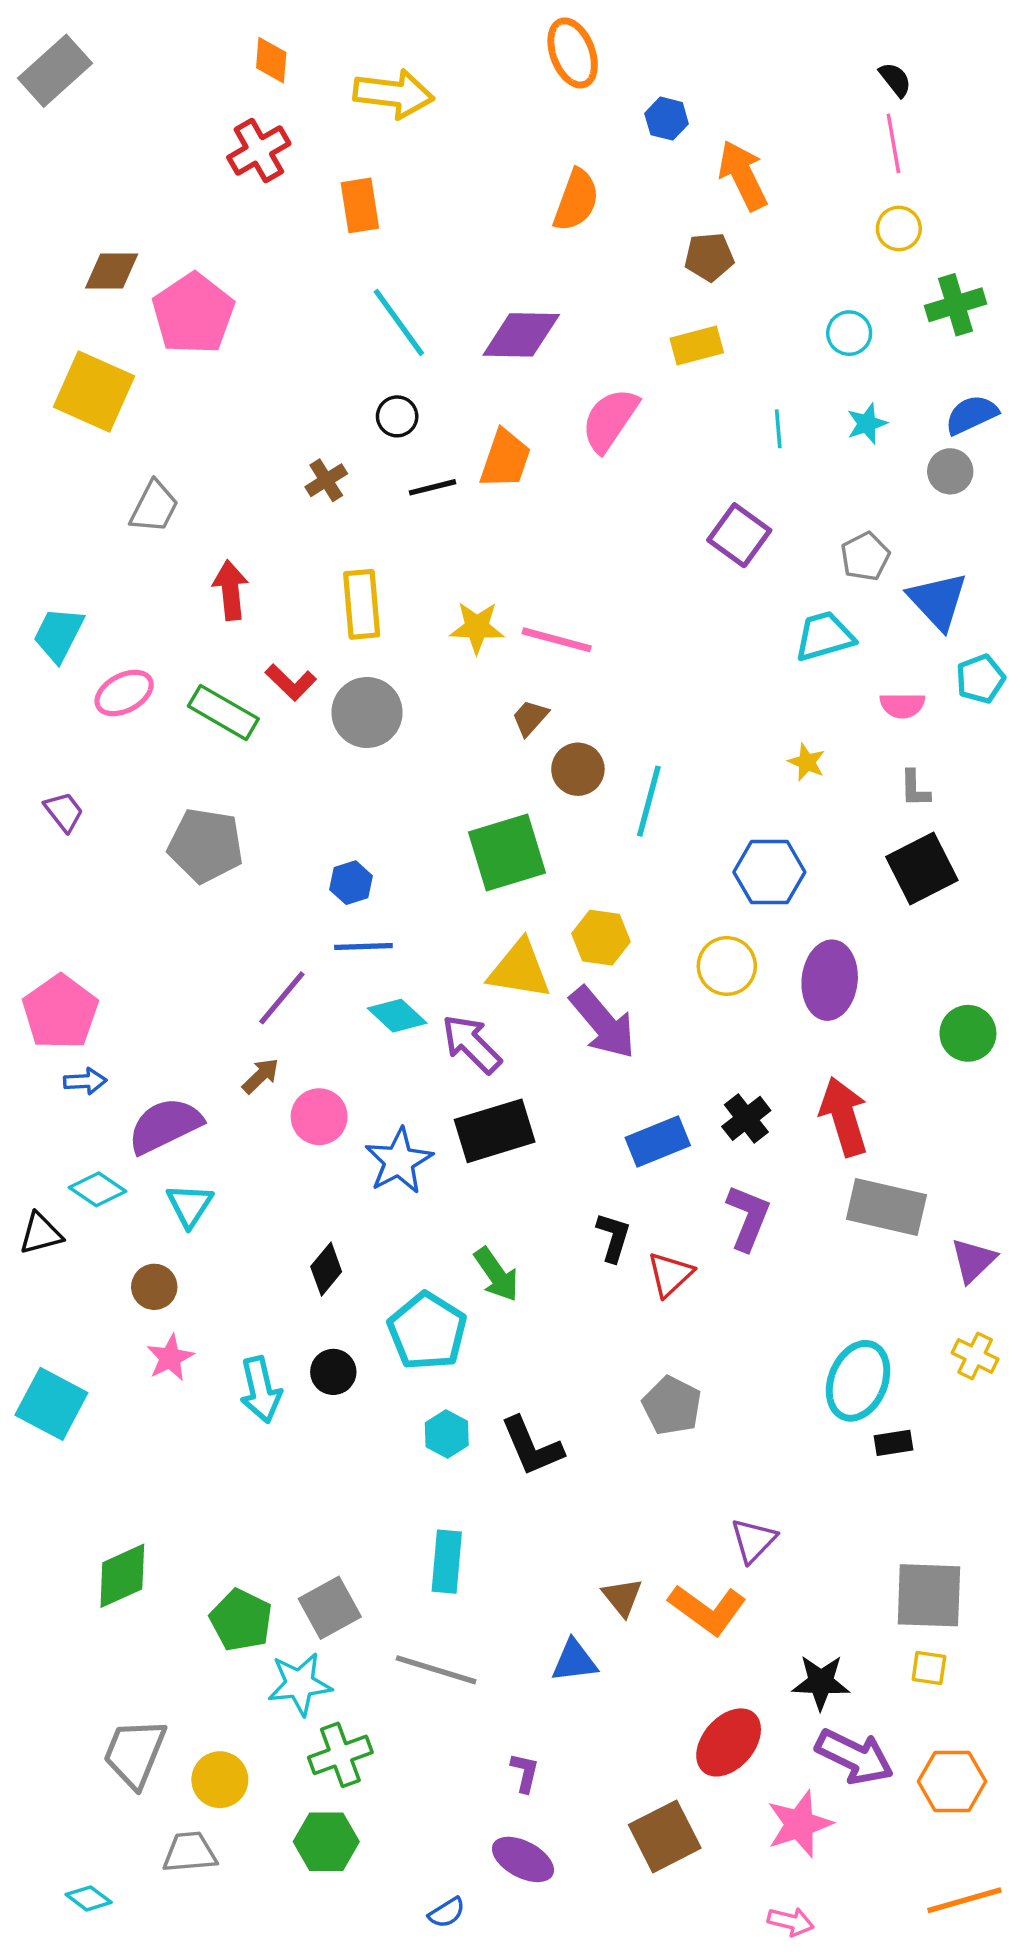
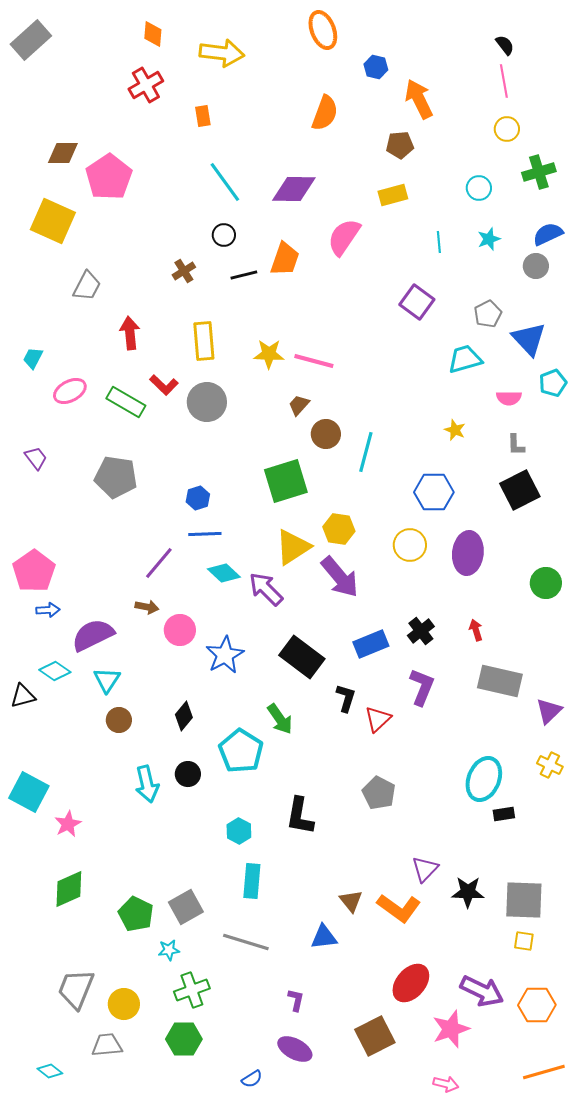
orange rectangle: (360, 205) -> (203, 116), size x0.7
cyan trapezoid: (58, 634) -> (33, 358), size x0.7
yellow triangle: (519, 970) -> (293, 547), turned -42
brown arrow: (261, 1076) -> (147, 607), turned 55
red arrow: (844, 1117) -> (476, 630), size x0.5
black rectangle: (495, 1131) -> (302, 657), moved, turned 54
brown circle: (154, 1287) -> (119, 720), moved
pink star: (170, 1358) -> (68, 824), moved
cyan hexagon: (447, 1434) -> (239, 831), moved
black L-shape: (532, 1446) -> (300, 816), turned 33
black star: (821, 1682) -> (468, 892), moved
cyan star: (300, 1684) -> (169, 950), size x0.6

